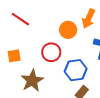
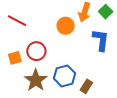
red circle: (51, 52) -> (36, 51), moved
blue hexagon: (76, 70) -> (64, 76), moved

